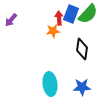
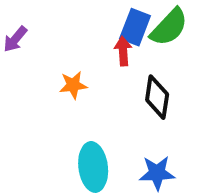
red arrow: (59, 18) -> (123, 51), moved
orange star: (53, 31) -> (73, 85), moved

